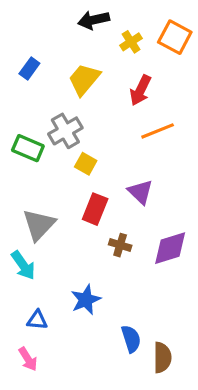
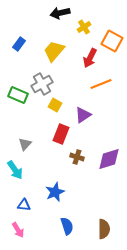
orange square: (175, 37) -> (112, 41), moved
purple triangle: (140, 192) -> (83, 115), moved, turned 42
gray triangle: (39, 225) -> (25, 144), size x0.6
blue semicircle: (131, 339) -> (67, 226), moved

